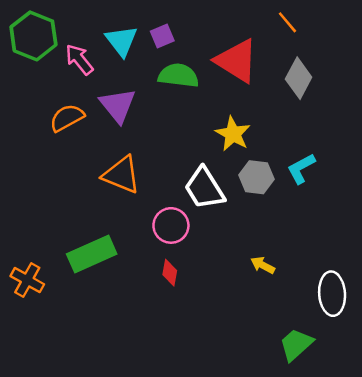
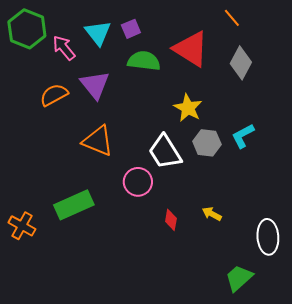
red diamond: (170, 273) -> (171, 220), moved

